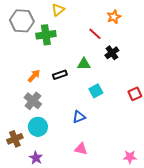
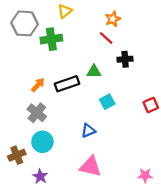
orange star: (114, 17) -> (113, 19), moved
black cross: (112, 53) -> (125, 59), turned 32
black rectangle: (60, 75) -> (67, 84), size x1.5
pink triangle: (81, 149) -> (90, 166), size x1.5

